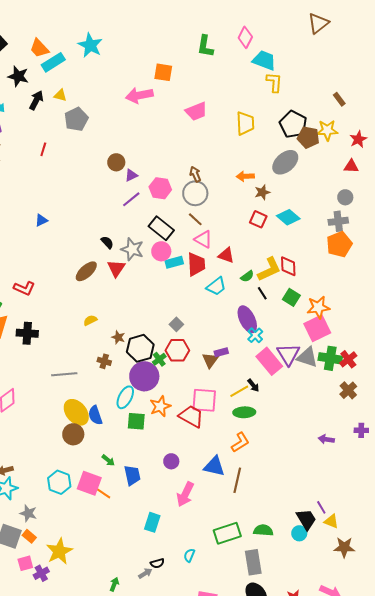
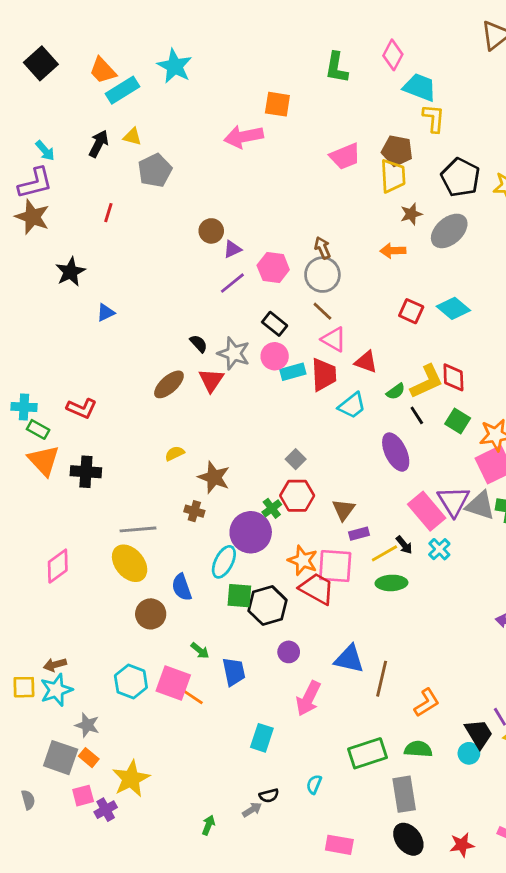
black star: (18, 76) -> (70, 272), moved, turned 30
pink trapezoid: (196, 111) -> (345, 156), moved
brown pentagon: (308, 137) -> (397, 151), moved
brown star: (262, 192) -> (411, 214), moved
black rectangle: (161, 228) -> (275, 324), size x0.7
cyan cross: (255, 335) -> (439, 549), moved
brown star: (118, 337) -> (214, 477), size x1.6
black hexagon: (140, 348) -> (268, 605), moved
purple rectangle: (221, 352) -> (359, 534), moved
orange star: (160, 406) -> (303, 560), moved, turned -30
yellow ellipse: (76, 412) -> (130, 563), moved
orange L-shape: (240, 442) -> (427, 703), moved

